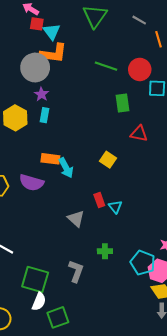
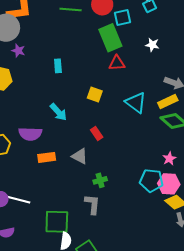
green rectangle: (123, 103) -> (110, 38), moved, size x1.5
cyan rectangle: (45, 115) -> (58, 66), moved
orange rectangle: (50, 159) -> (47, 157), moved
cyan triangle: (115, 207) -> (136, 103), moved, size x1.6
green cross: (105, 251) -> (100, 180), moved

